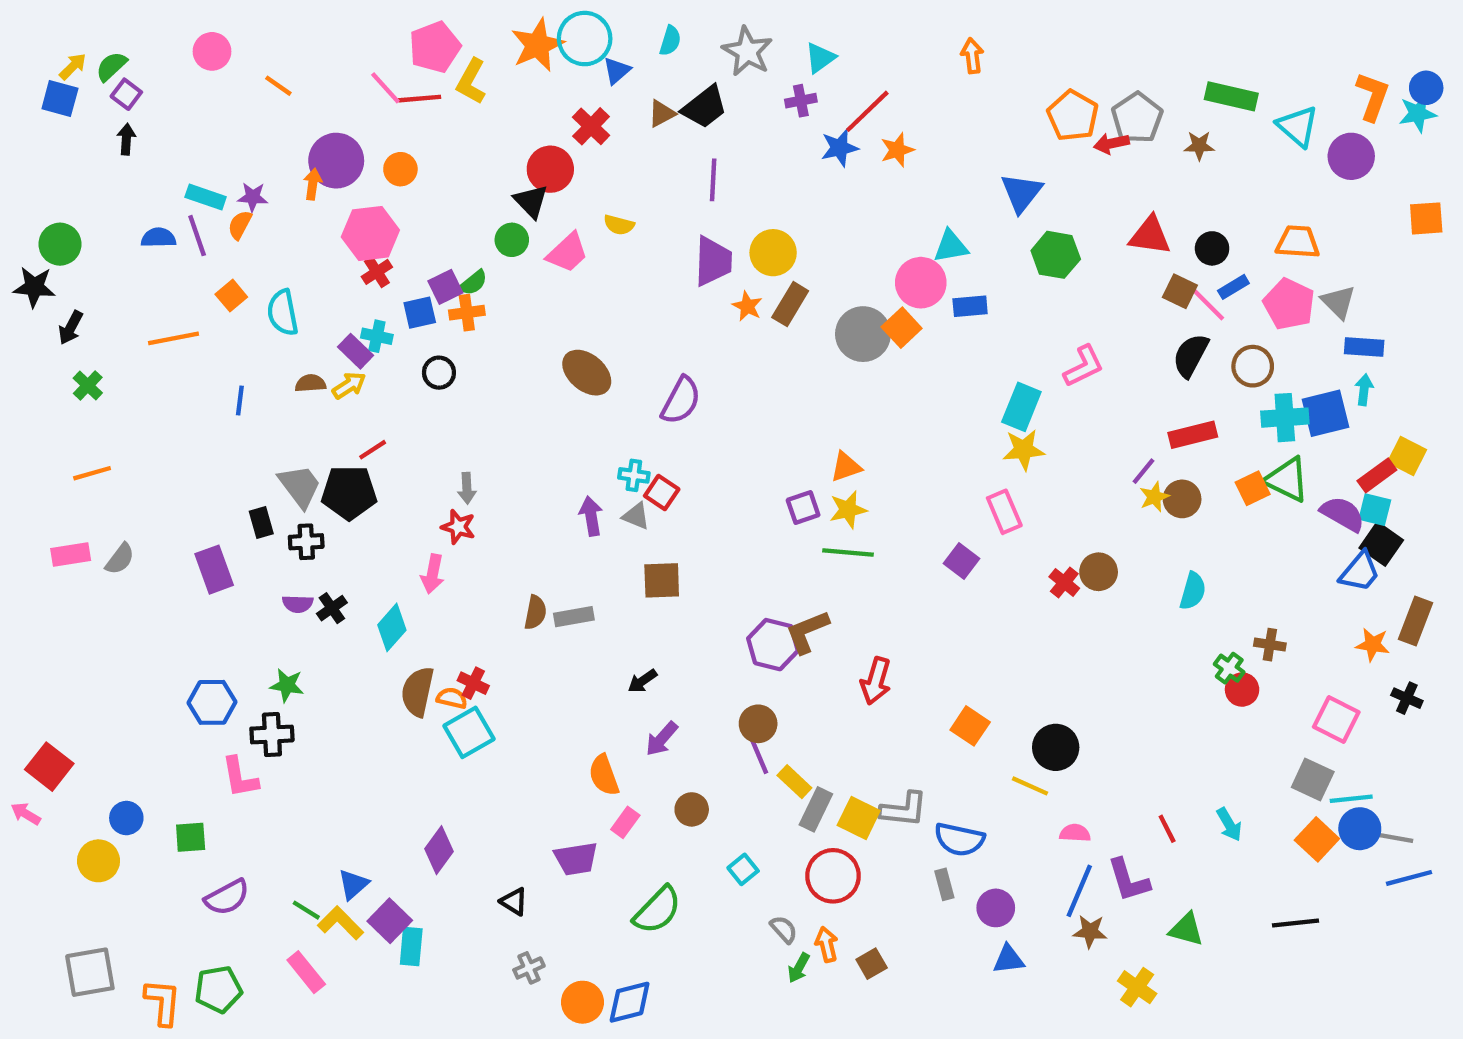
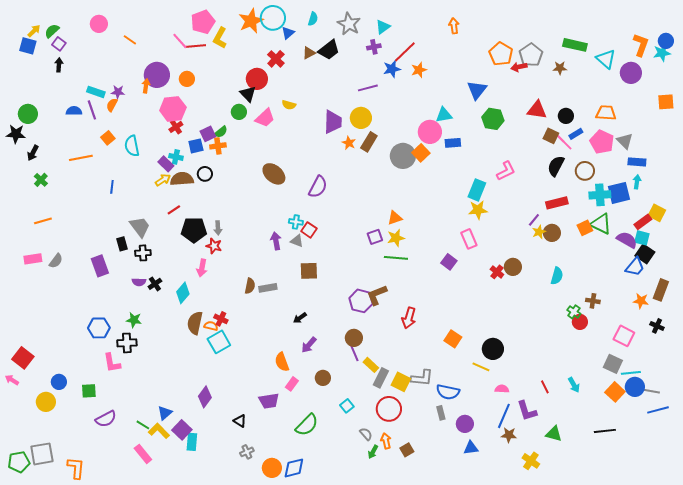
purple line: (713, 180) -> (368, 88), moved, turned 72
brown semicircle: (311, 383) -> (182, 179), moved, size x1.6
black pentagon: (349, 493) -> (194, 230), moved
green pentagon: (218, 989) -> (19, 462), moved

